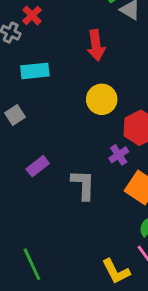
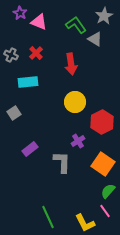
red cross: (32, 15) -> (36, 53), moved
purple cross: (119, 155) -> (78, 141), moved
green line: (32, 264) -> (48, 217), moved

